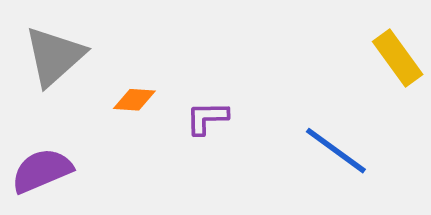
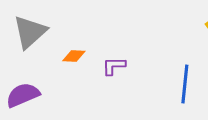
blue line: (336, 151) -> (185, 84), turned 60

